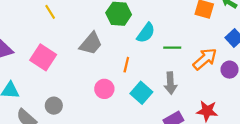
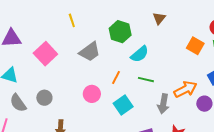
yellow line: (50, 12) -> (72, 20), moved
green line: (172, 48) -> (146, 80), moved
gray arrow: (170, 83) -> (163, 104), moved

